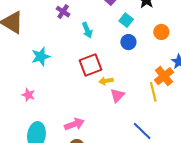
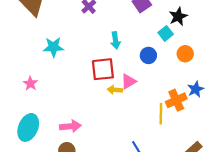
cyan square: (126, 20) -> (166, 33), moved
cyan arrow: (87, 30) -> (115, 40), moved
pink triangle: (117, 95) -> (129, 81), moved

